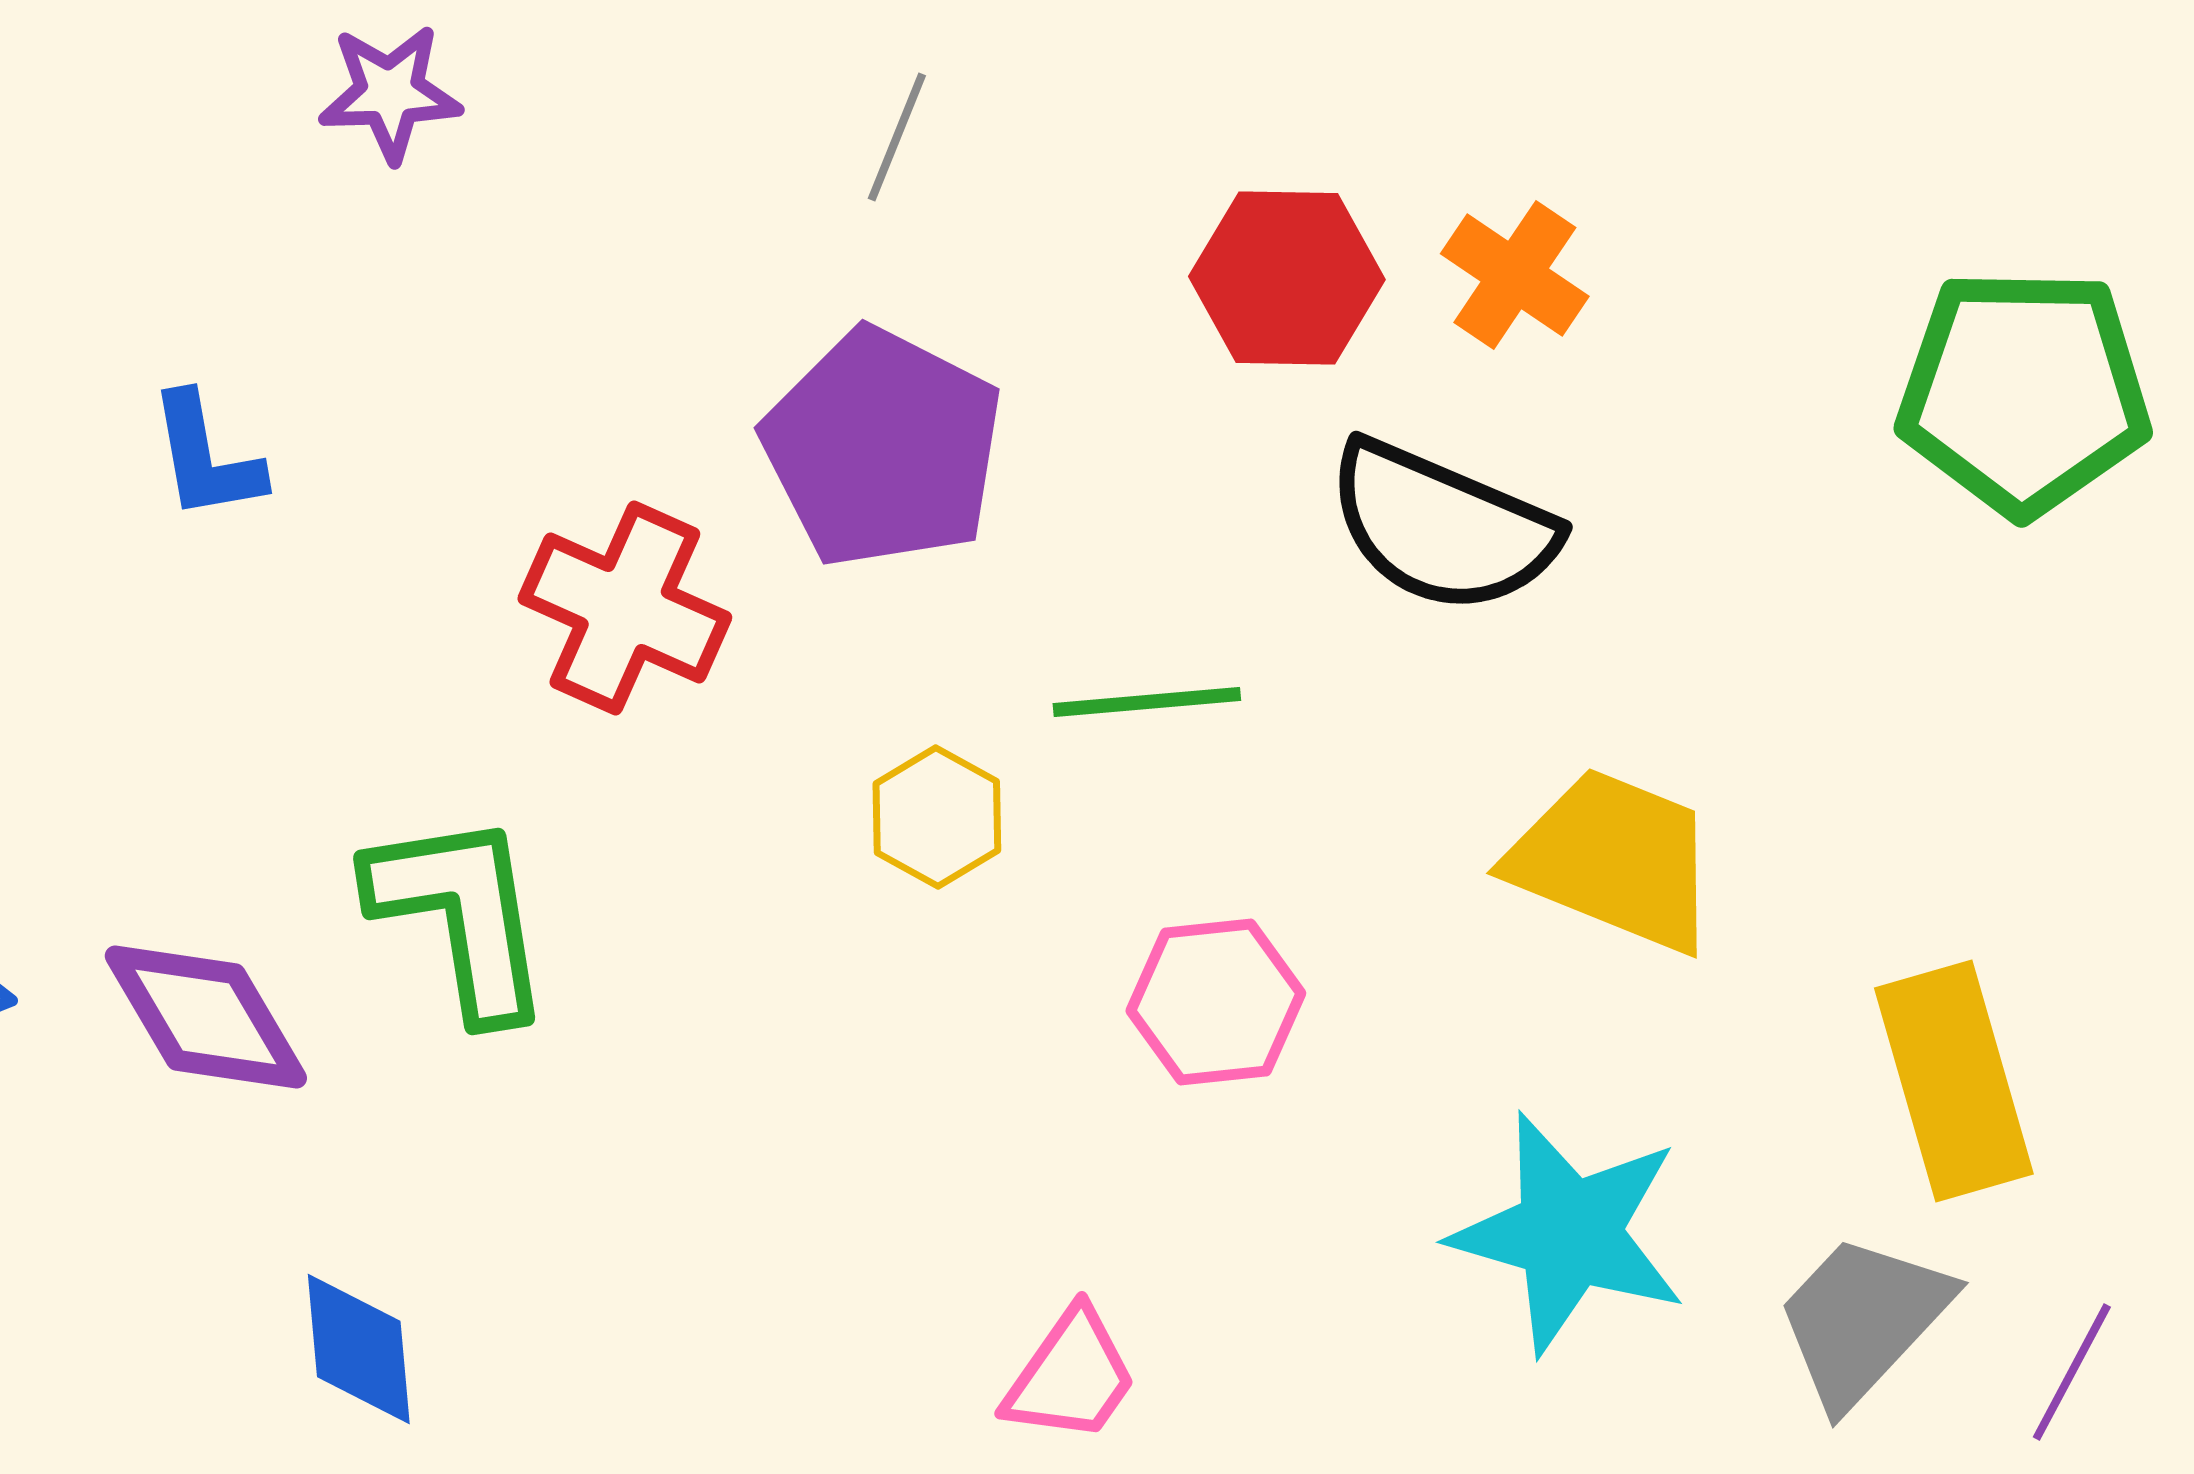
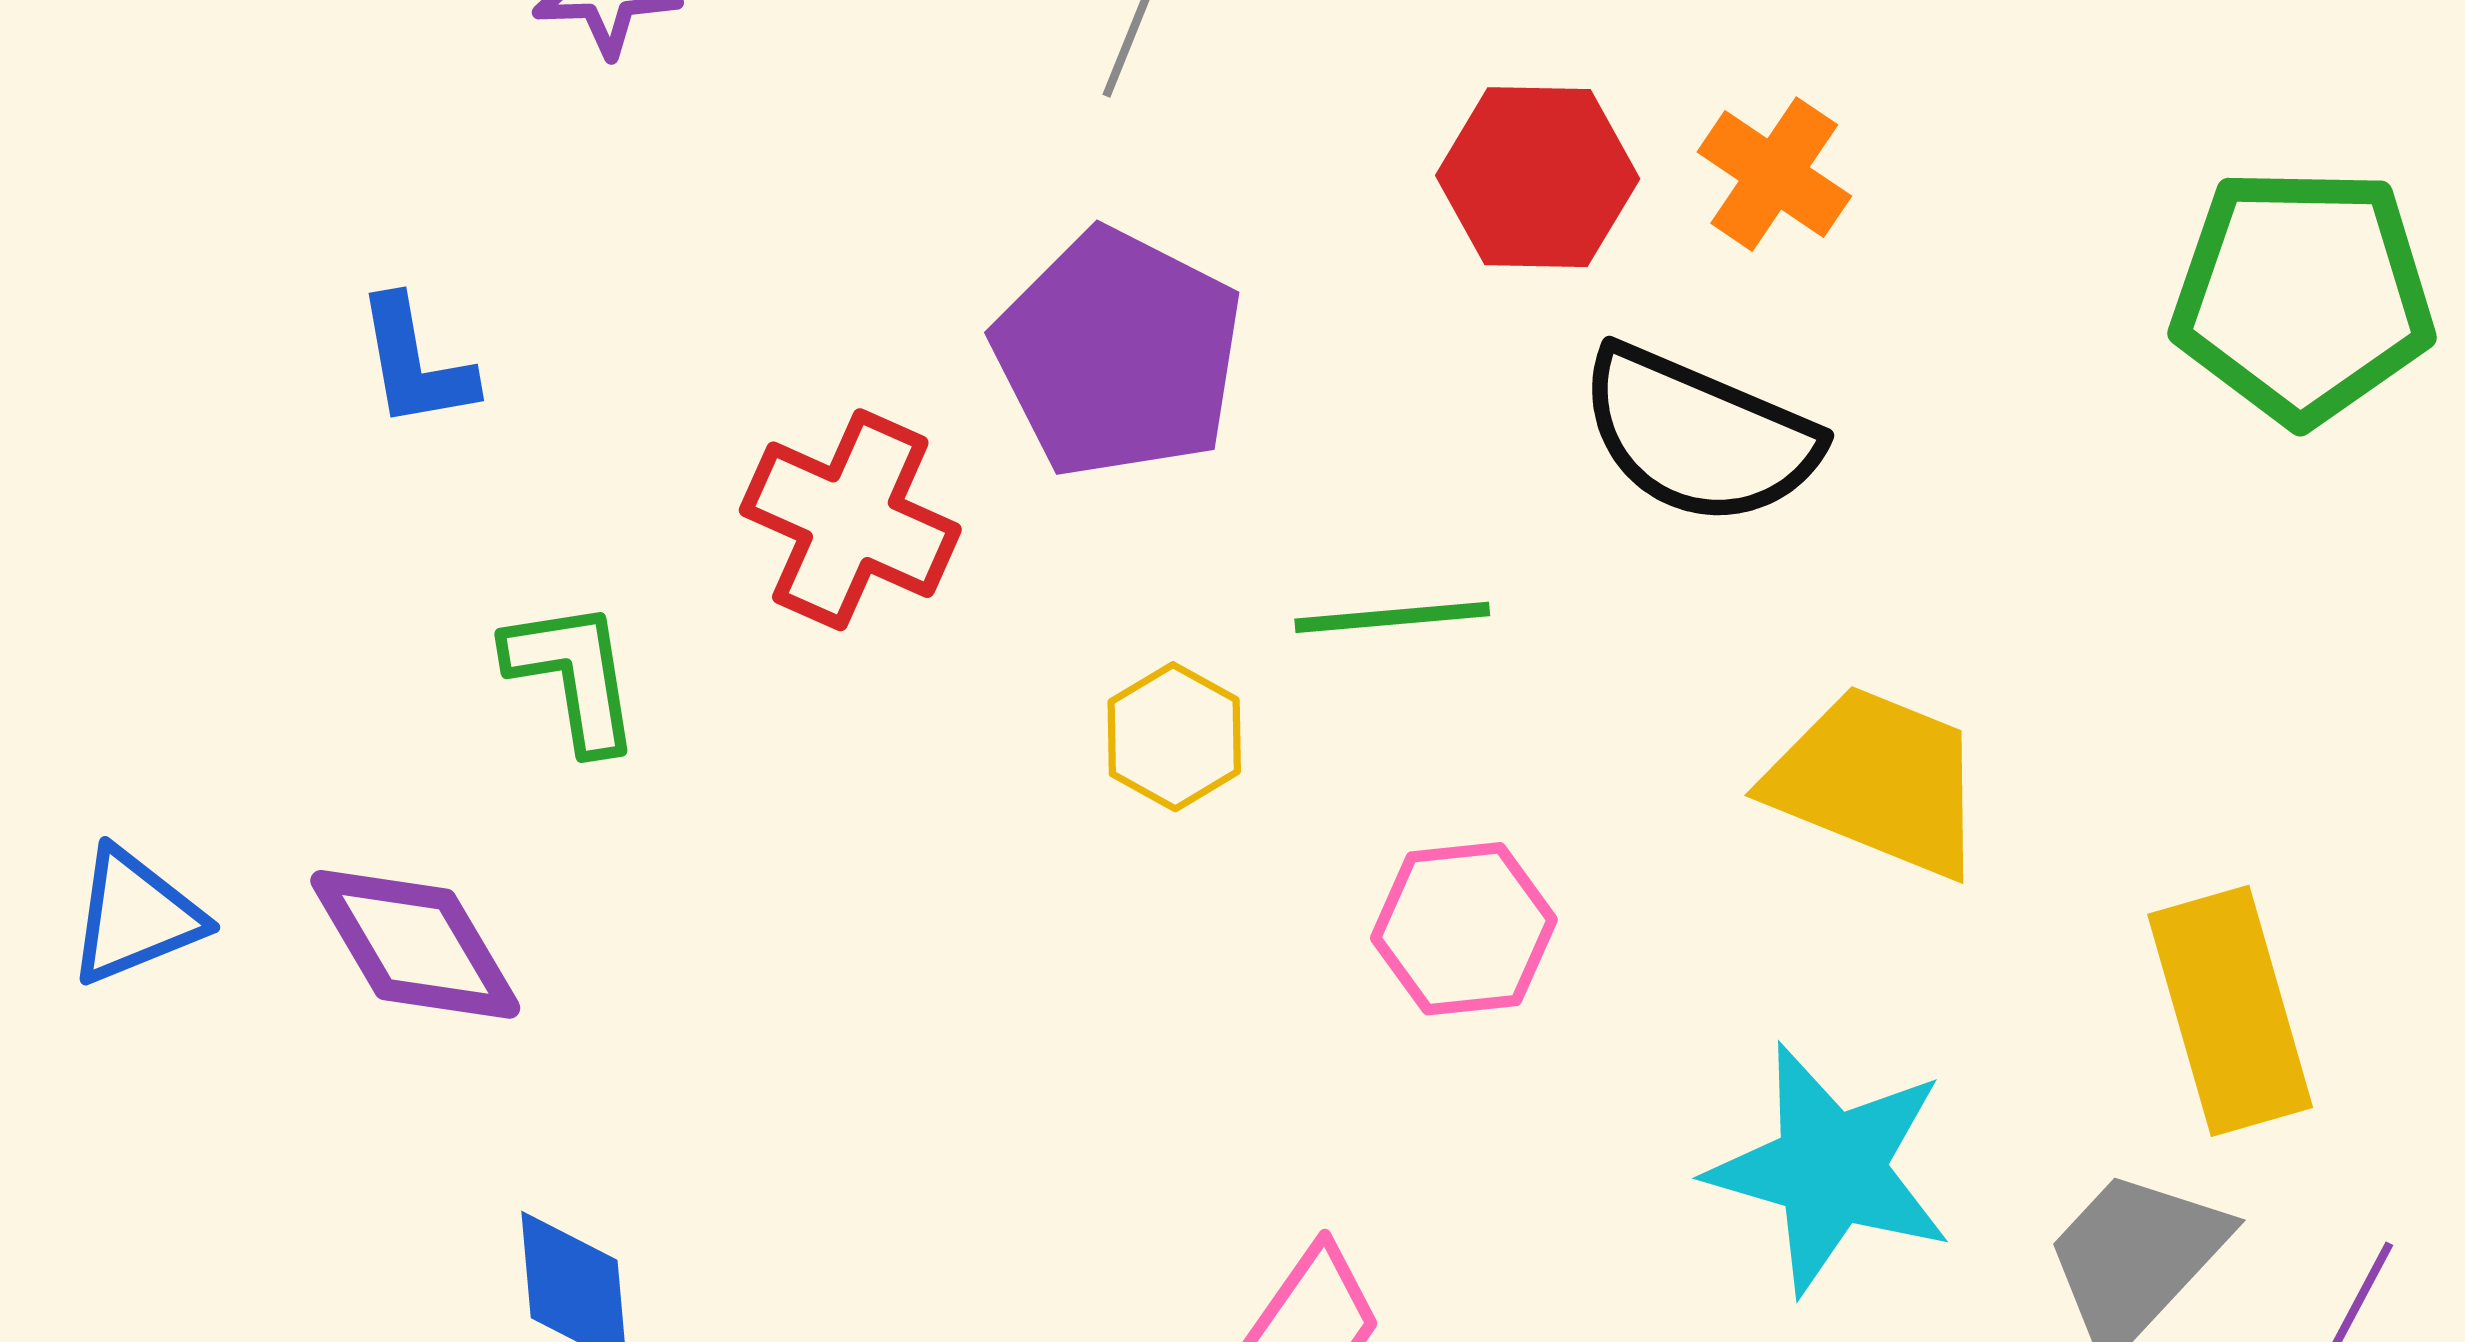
green L-shape: (461, 915) -> (573, 675), moved, size x0.7

